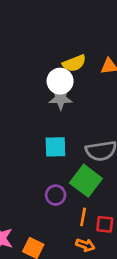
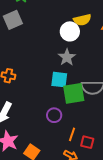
gray star: (61, 99) -> (67, 57), moved, turned 30
green square: (86, 181) -> (74, 93), moved, turned 35

